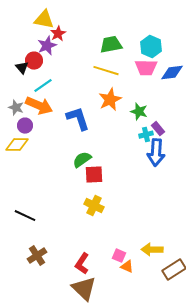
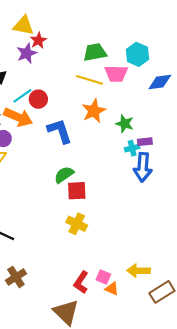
red circle: (34, 61) -> (38, 99), moved
pink trapezoid: (146, 68) -> (116, 74), moved
purple rectangle: (158, 129) -> (145, 142), turned -56
red L-shape: (82, 264) -> (81, 282), moved

